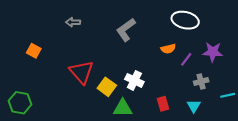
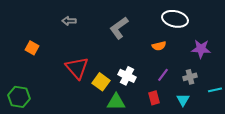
purple line: (186, 59) -> (163, 75), moved

